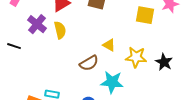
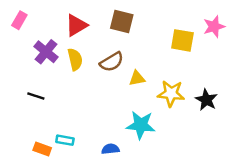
yellow triangle: (109, 45) -> (137, 78), turned -40
black line: (14, 46) -> (36, 96), moved
brown semicircle: (89, 63) -> (112, 62), moved

